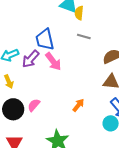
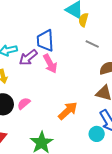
gray line: (84, 36) -> (92, 44), moved
orange arrow: (78, 105) -> (68, 111), size x1.5

